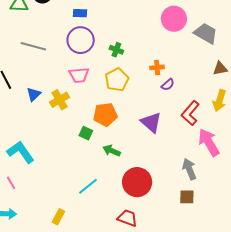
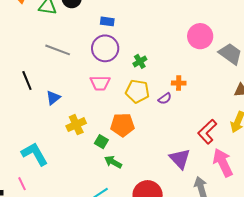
green cross: (116, 50) -> (140, 61), turned 32
yellow pentagon: (117, 80) -> (137, 91), turned 30
purple semicircle: (168, 85) -> (165, 99), moved
yellow cross: (59, 100) -> (76, 125), moved
purple triangle: (151, 122) -> (180, 159), moved
green arrow: (112, 151) -> (113, 162), moved

